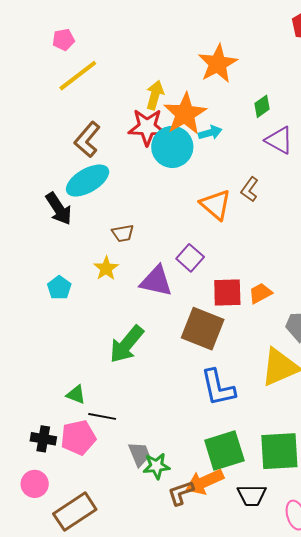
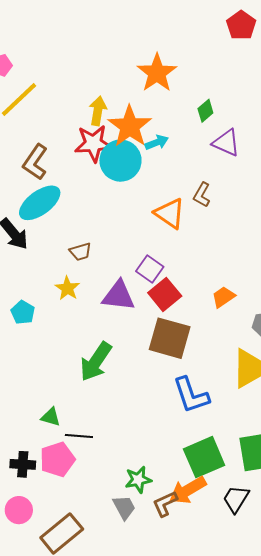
red square: (227, 293) -> (165, 294), moved, turned -32
gray trapezoid: (139, 454) -> (124, 507), moved
black trapezoid: (252, 495) -> (236, 499), turned 128

